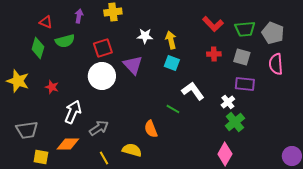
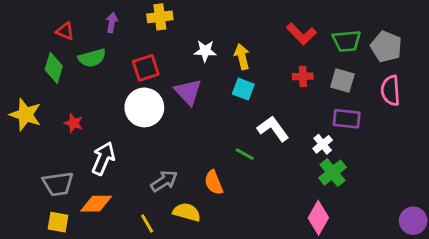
gray arrow: (99, 128) -> (164, 181), moved
gray trapezoid: (27, 130) -> (58, 184), moved

